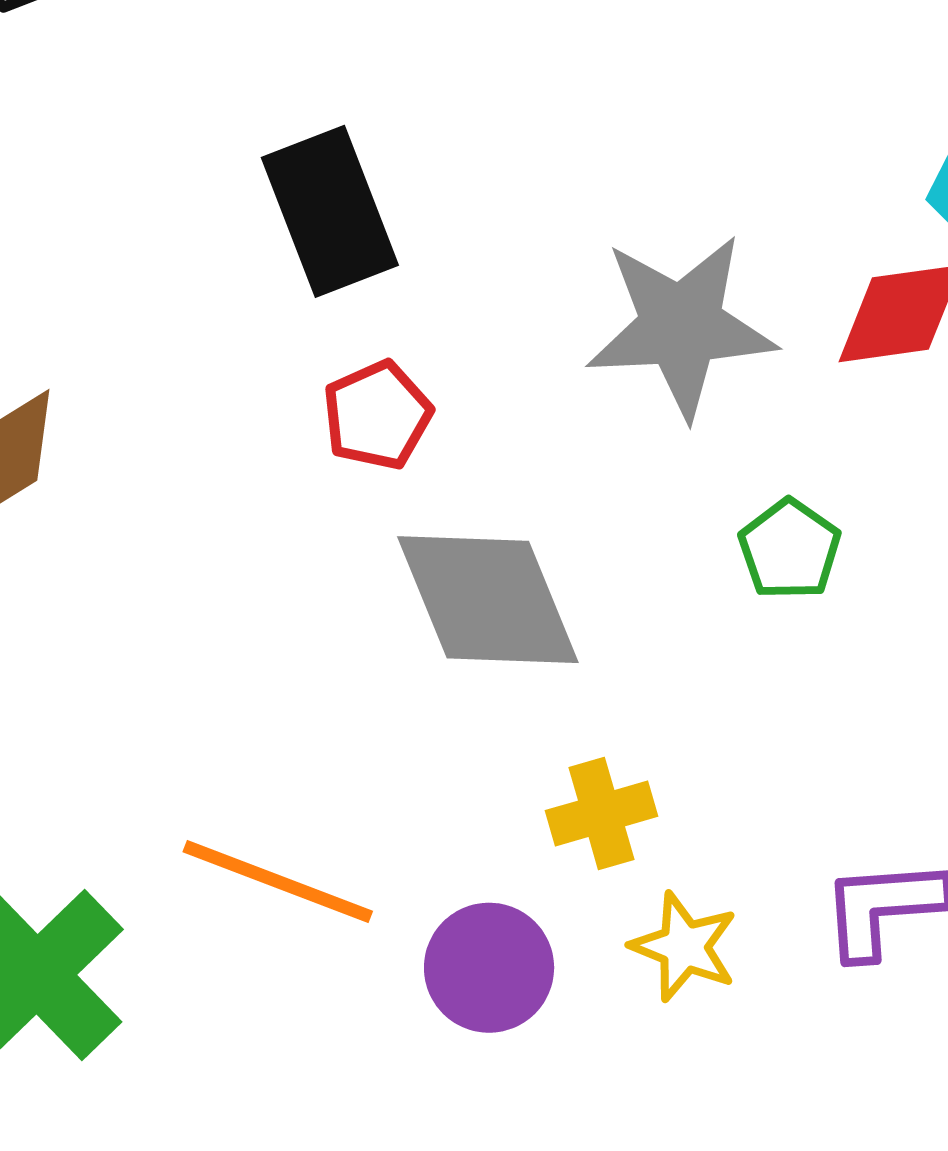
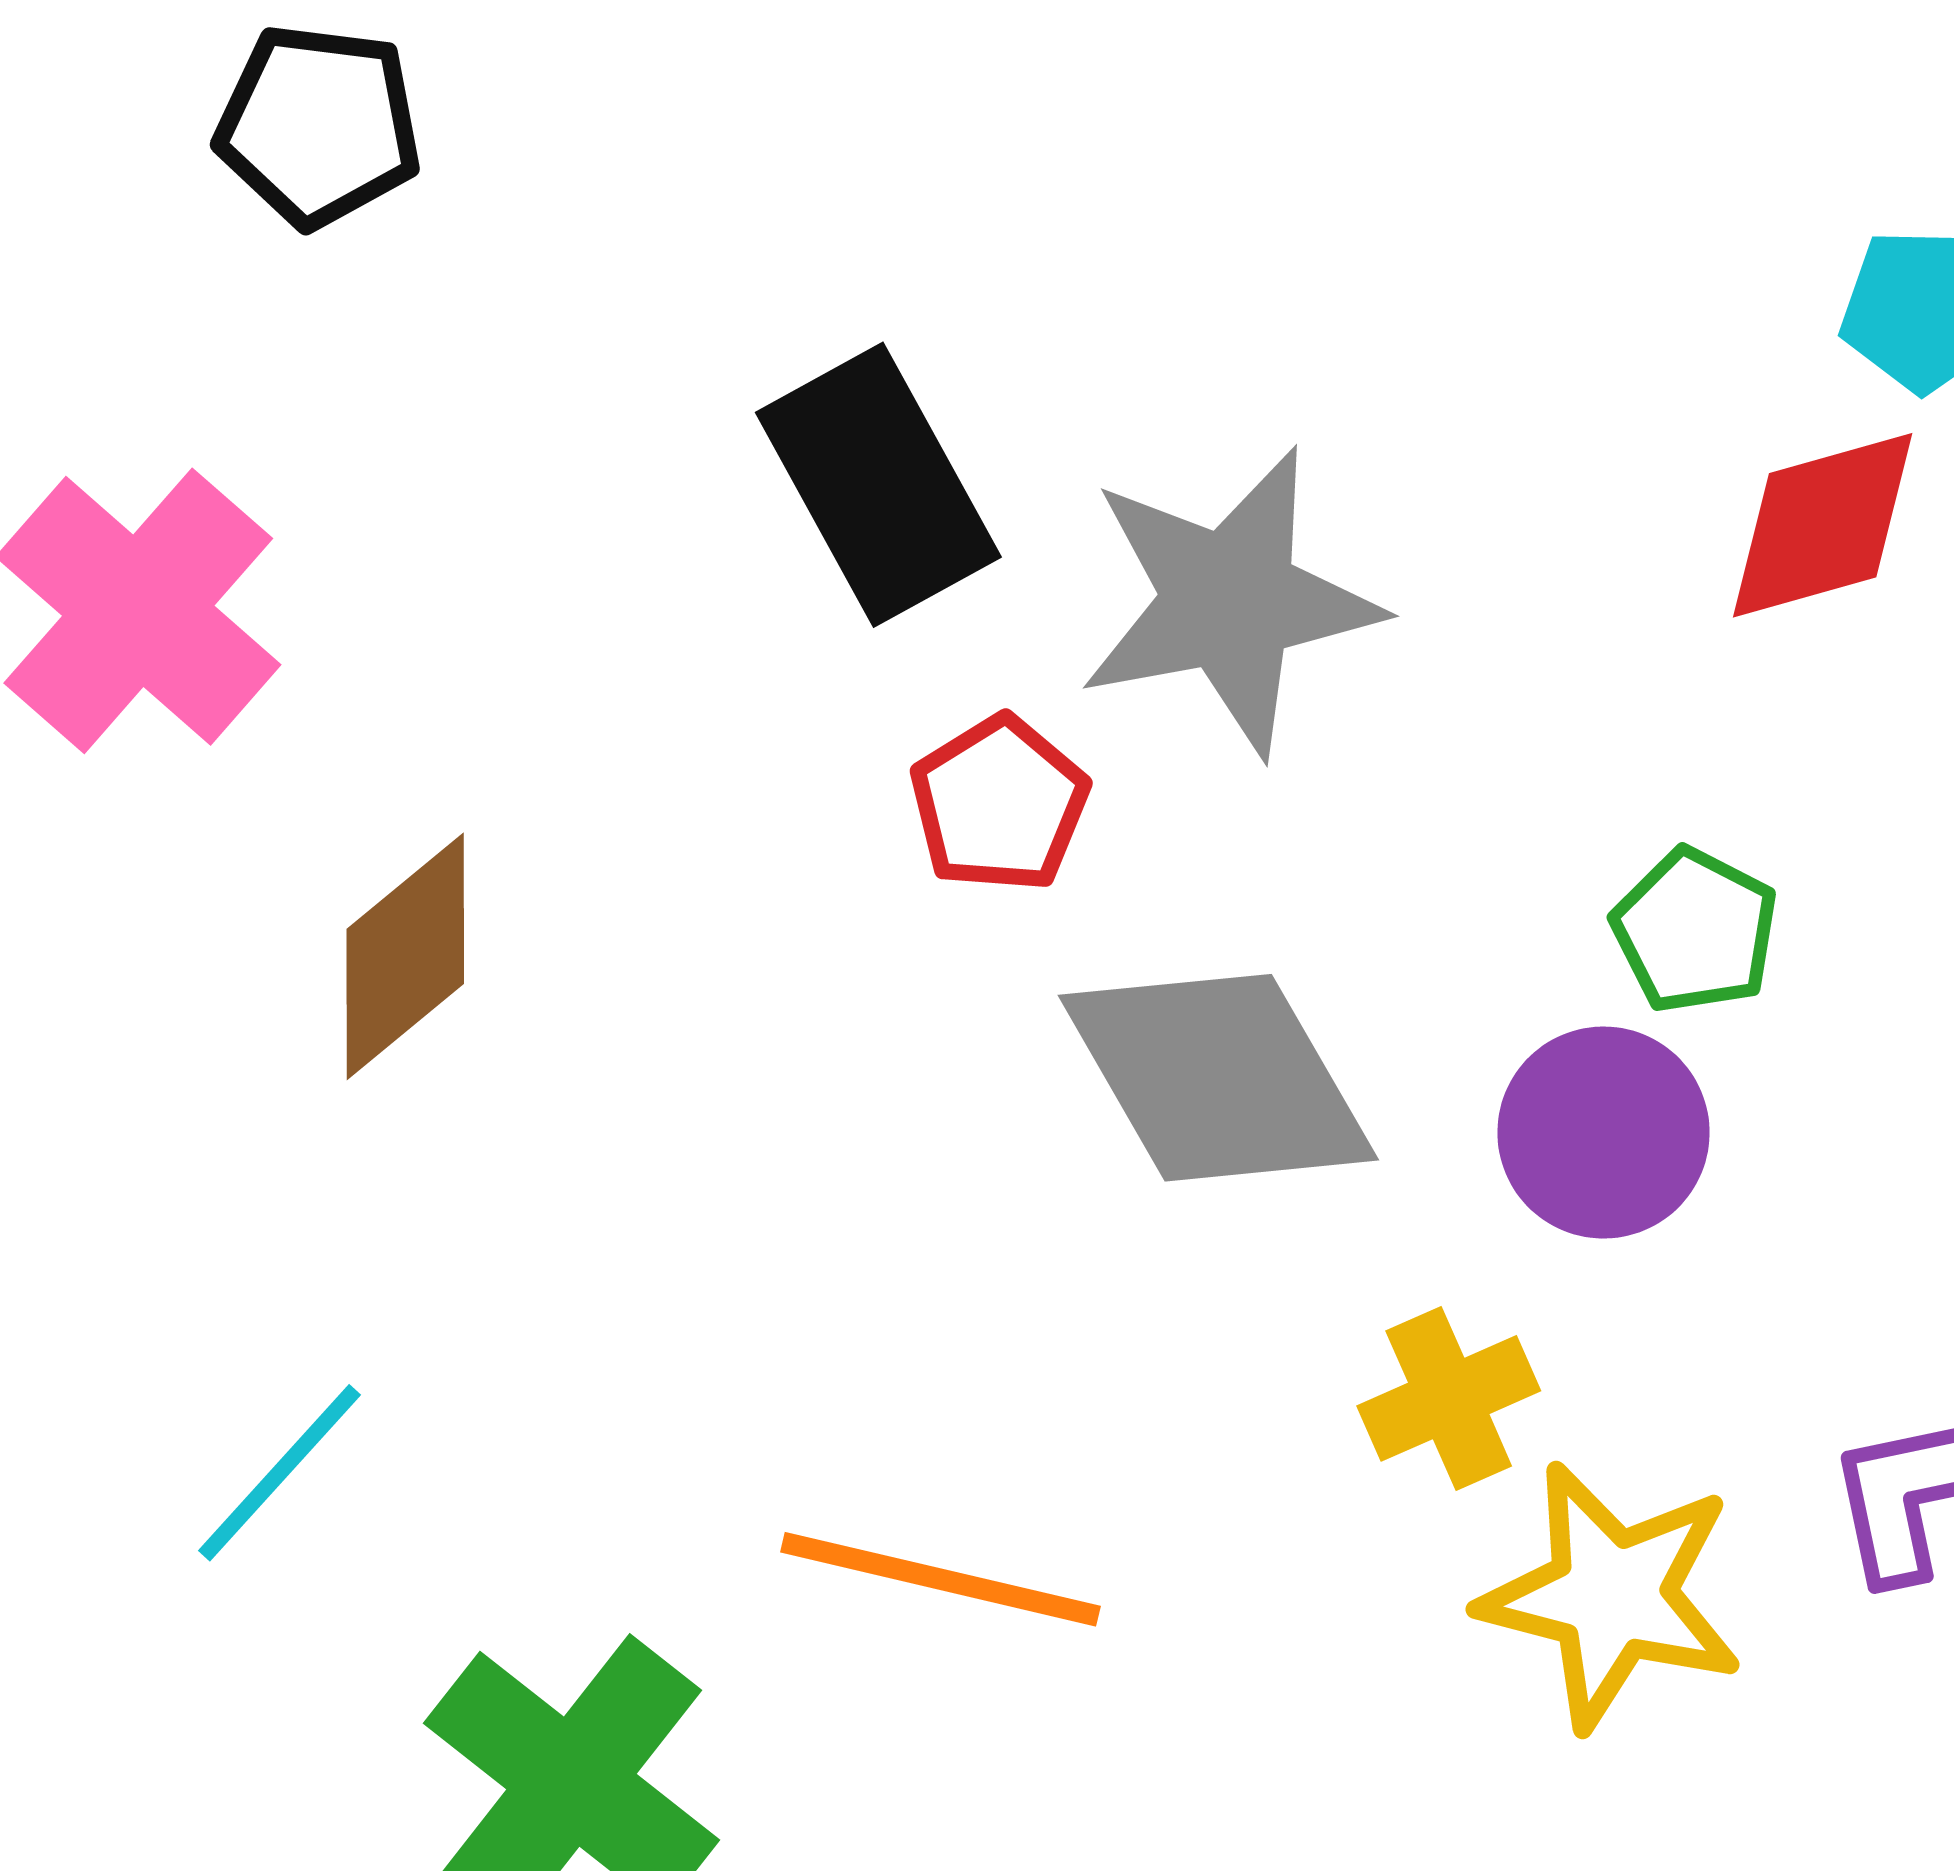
gray star: (681, 326) -> (1229, 601), moved
yellow star: (684, 947) -> (1612, 1596), size x1.5
purple circle: (489, 968) -> (1603, 1133), moved

